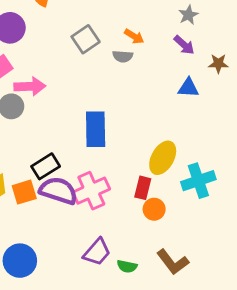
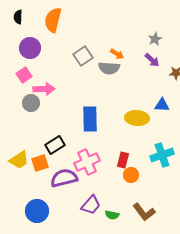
gray semicircle: (123, 56) -> (109, 68), size x1.5
blue triangle: (188, 88) -> (162, 105), moved
yellow ellipse: (163, 158) -> (137, 118), moved, turned 65
purple semicircle: (58, 191) -> (64, 178), moved, turned -32

